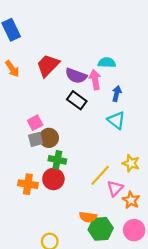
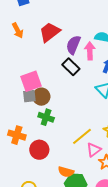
purple semicircle: (76, 76) -> (73, 45), turned 84
pink square: (35, 123) -> (31, 81), size x1.5
red circle: (53, 179) -> (39, 150), moved

